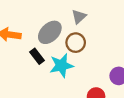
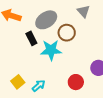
gray triangle: (79, 17) -> (84, 11), moved, turned -40

